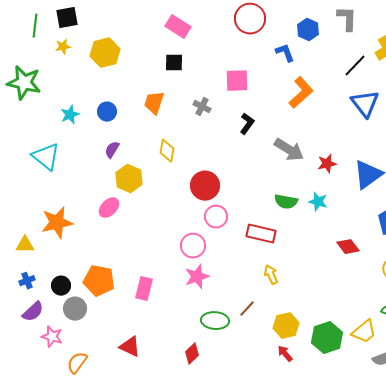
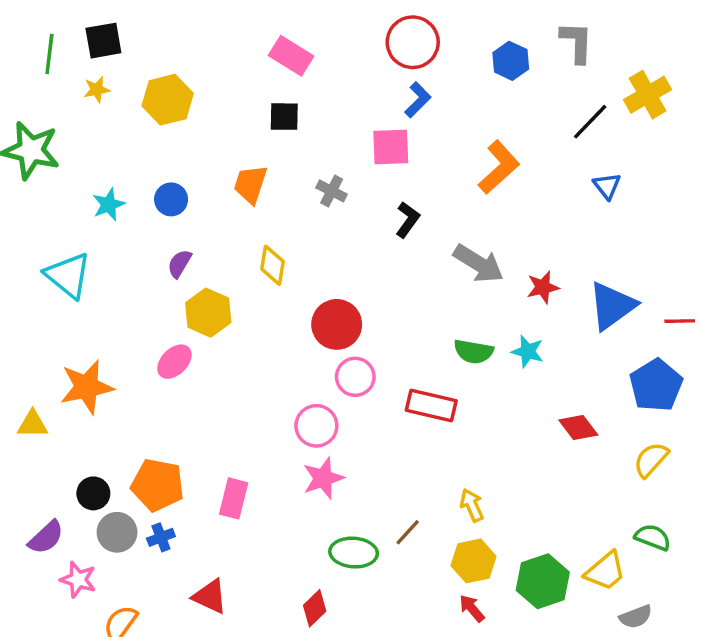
blue L-shape: (285, 53) -> (418, 100), moved, turned 65
blue triangle: (365, 104) -> (607, 186), size x0.6
yellow arrow: (271, 275) -> (472, 505), moved
blue cross: (27, 281) -> (161, 537), moved

